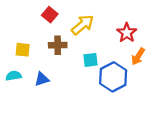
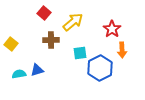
yellow square: (23, 50) -> (11, 44), moved, turned 32
orange arrow: (138, 56) -> (122, 50), turned -35
cyan semicircle: (14, 76) -> (19, 74), moved

